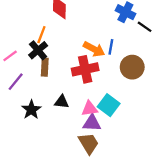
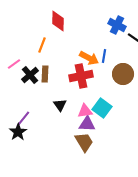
black cross: (38, 50) -> (30, 75), moved
purple line: (16, 82) -> (23, 119), moved
black triangle: (62, 102) -> (60, 105), turned 48
black star: (31, 110) -> (18, 132), moved

